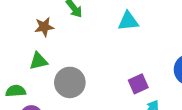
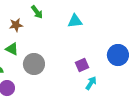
green triangle: (38, 61) -> (12, 49), turned 40

